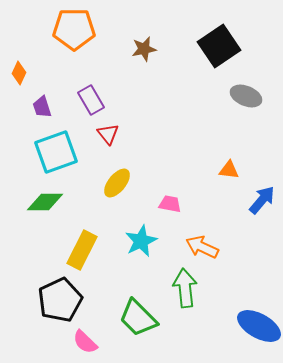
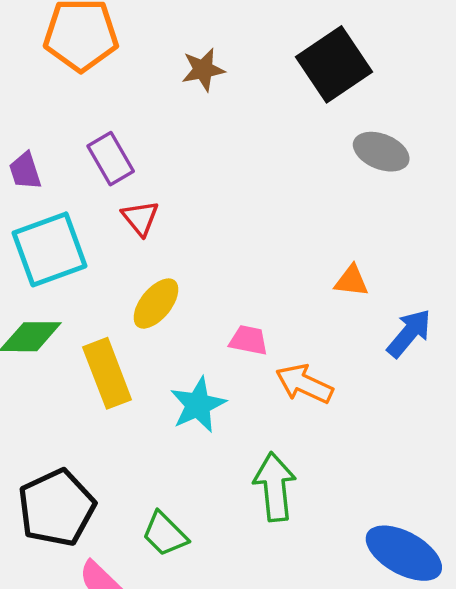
orange arrow: (202, 247) -> (304, 384), moved
yellow rectangle: (82, 250) -> (107, 373), moved, turned -48
green trapezoid: (138, 318) -> (165, 534), moved, size x0.7

